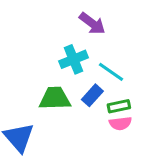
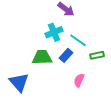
green rectangle: (119, 106) -> (97, 55), moved
pink semicircle: (120, 123) -> (79, 80), moved, turned 120

